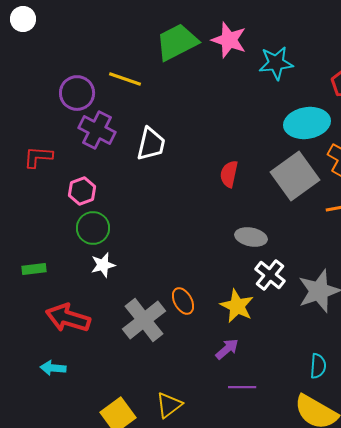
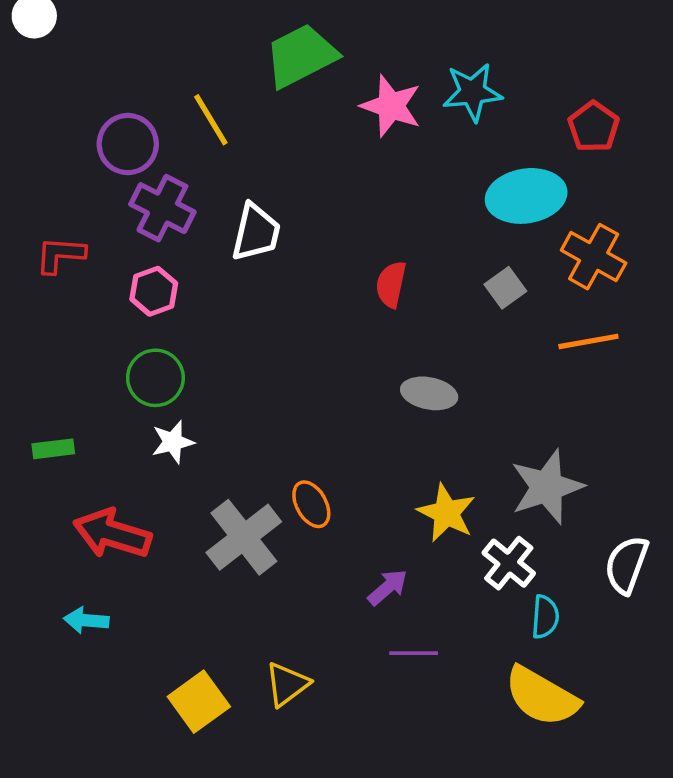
pink star: (229, 40) -> (391, 106), moved
yellow line: (125, 79) -> (211, 120), turned 40
gray square: (295, 176) -> (505, 288), size x0.5
pink hexagon: (82, 191) -> (154, 291), moved
white cross: (270, 275) -> (509, 563), moved
yellow star: (237, 306) -> (446, 513), moved

